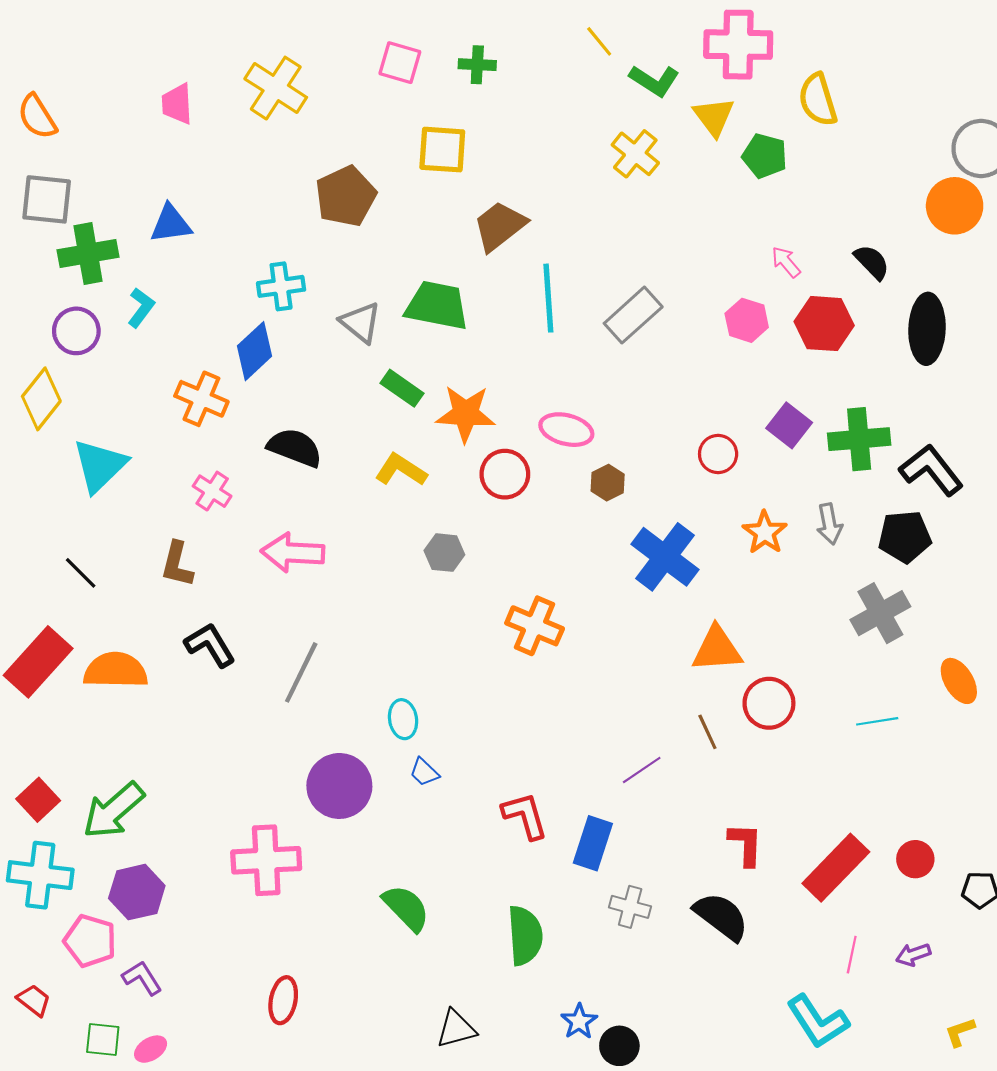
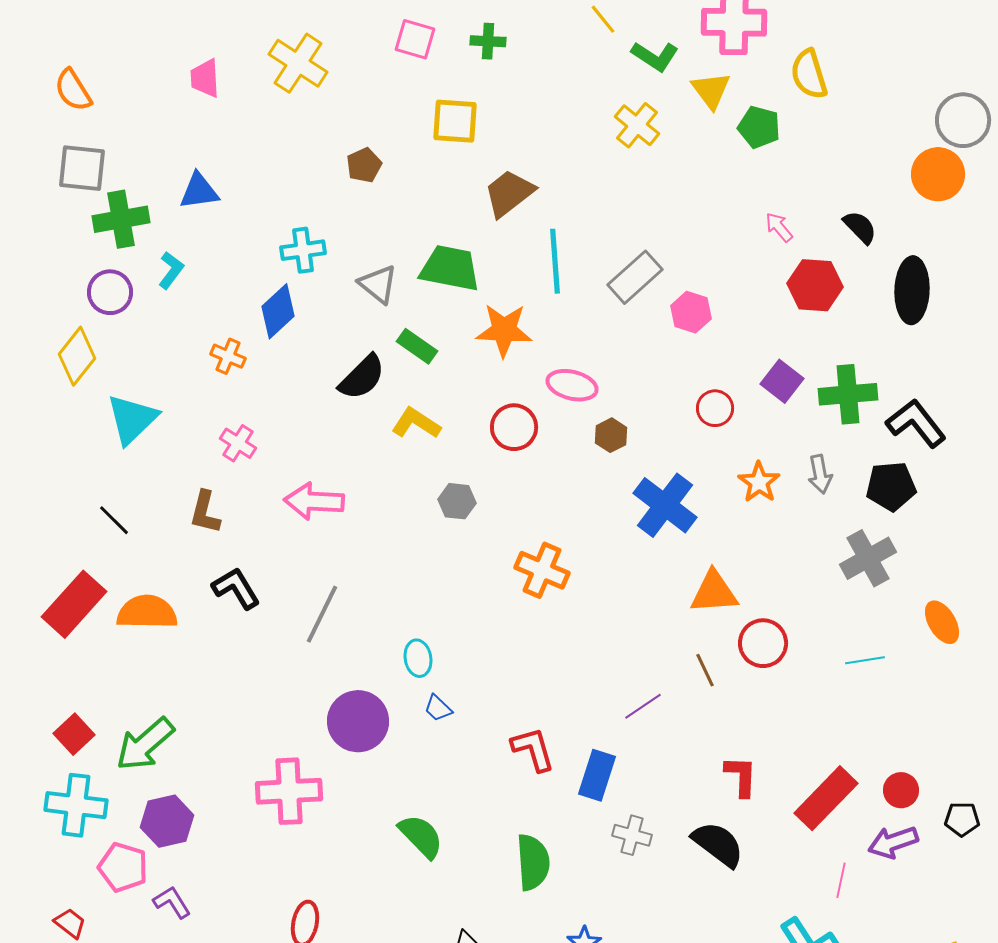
brown pentagon: (346, 196) -> (364, 165), size x0.6
pink hexagon: (747, 320) -> (691, 312), moved
orange cross: (201, 399) -> (228, 356), size x0.7
orange star: (466, 414) -> (504, 330), moved
black semicircle: (295, 448) -> (362, 377), moved, turned 114
purple arrow: (913, 955) -> (893, 842), moved, size x1.5

